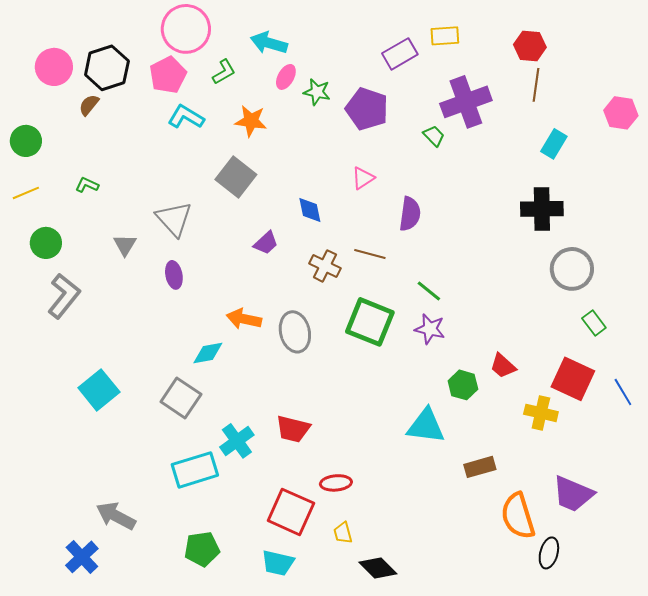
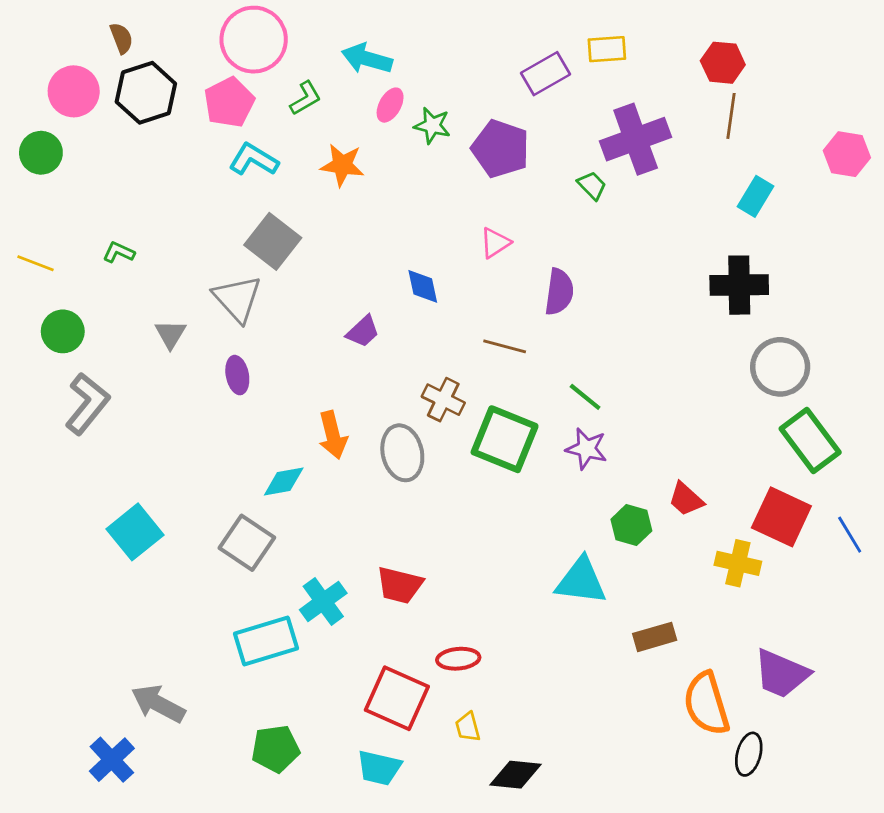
brown semicircle: (89, 105) -> (121, 38), moved, turned 120
green circle: (26, 141) -> (41, 153), moved
gray square: (236, 177) -> (273, 241), moved
yellow line: (26, 193) -> (35, 263), turned 44
brown cross: (325, 266) -> (443, 400), moved
orange arrow: (244, 319) -> (333, 435), turned -116
green rectangle: (594, 323) -> (810, 441), size x1.8
black diamond: (378, 568) -> (516, 775), turned -39

